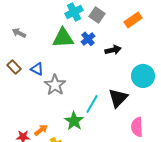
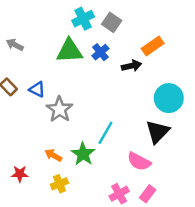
orange rectangle: (133, 20) -> (153, 46), moved
black triangle: (118, 98) -> (158, 132), moved
pink semicircle: (137, 127) -> (139, 161), moved, turned -60
orange arrow: (41, 130) -> (53, 155), moved, turned -112

